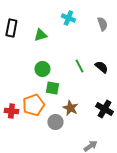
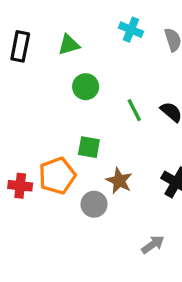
cyan cross: (68, 18) -> (131, 30), moved
green triangle: (40, 35) -> (69, 45), moved
green circle: (42, 69) -> (86, 87), moved

